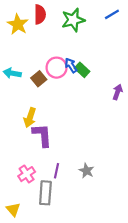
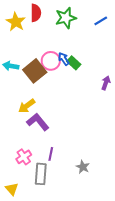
blue line: (112, 14) -> (101, 21), moved
brown square: (39, 79) -> (35, 71), size x1.6
yellow arrow: (30, 117) -> (27, 106), turned 36
purple L-shape: (42, 135) -> (38, 122), turned -35
gray star: (86, 171) -> (83, 167), moved

